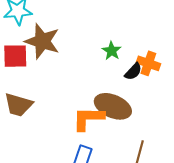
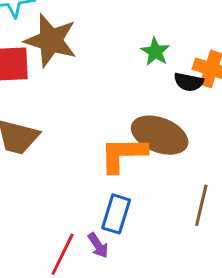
black semicircle: (133, 72) -> (189, 82), turned 60

